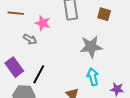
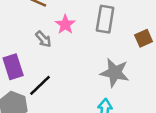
brown square: (104, 14) -> (144, 38), turned 32

